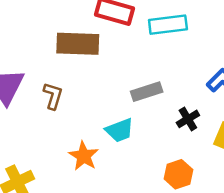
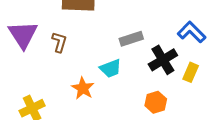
black cross: (188, 119) -> (163, 60), size x1.6

